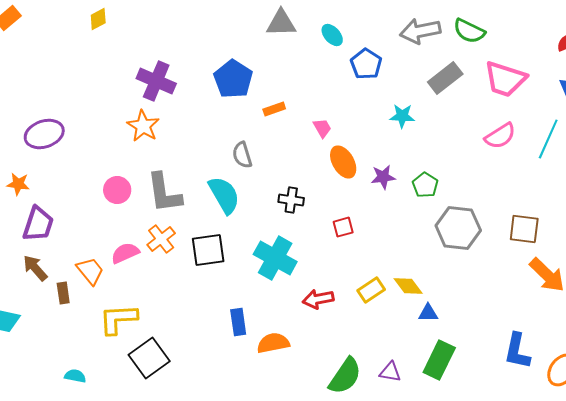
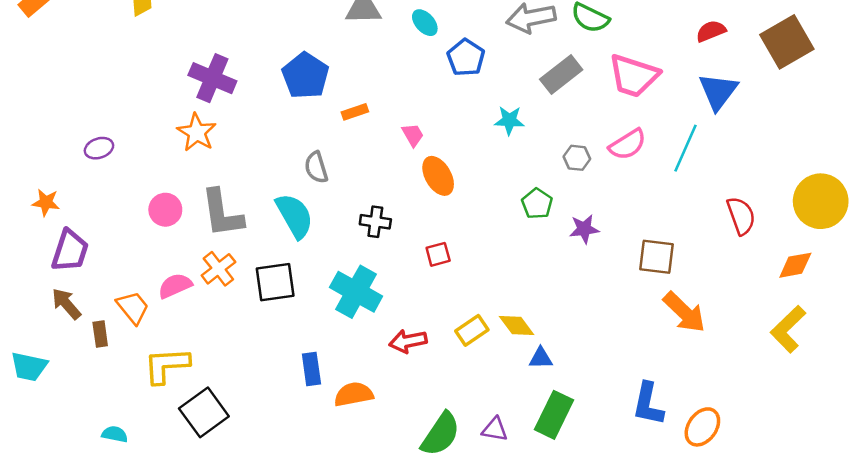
purple ellipse: (44, 134) -> (99, 148), moved, size x0.6
purple star: (383, 177) -> (584, 229), moved
gray hexagon: (458, 228) -> (577, 158), moved, size x0.5

